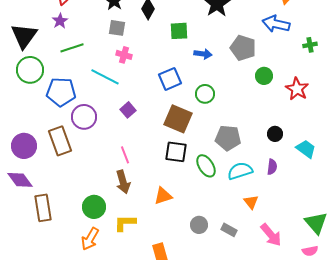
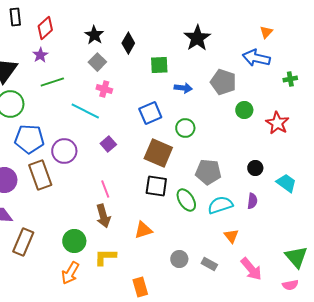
gray square: (117, 28) -> (97, 62), turned 36
blue pentagon: (61, 92) -> (29, 139), moved
brown rectangle: (43, 208) -> (23, 242), turned 32

